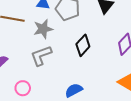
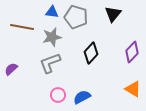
pink circle: (23, 88) -> (58, 95), moved

